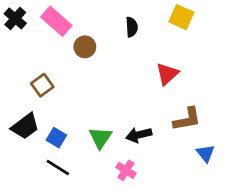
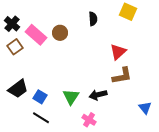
black cross: (15, 18) -> (12, 24), moved
pink rectangle: (56, 21) -> (36, 35), moved
brown square: (42, 85) -> (15, 47), moved
brown L-shape: (187, 119) -> (122, 76), moved

